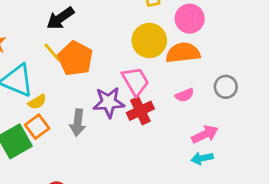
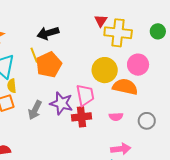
yellow semicircle: (37, 102) -> (12, 86), turned 96

